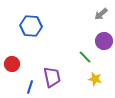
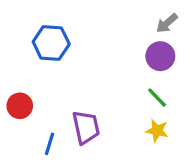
purple circle: (104, 41) -> (160, 56), moved
green line: (85, 57) -> (157, 98), moved

